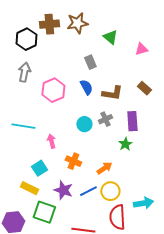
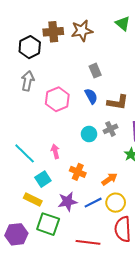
green triangle: (110, 37) -> (123, 24), moved
cyan line: (23, 126) -> (25, 153), moved, turned 35
purple star: (63, 190) -> (68, 202), turned -30

